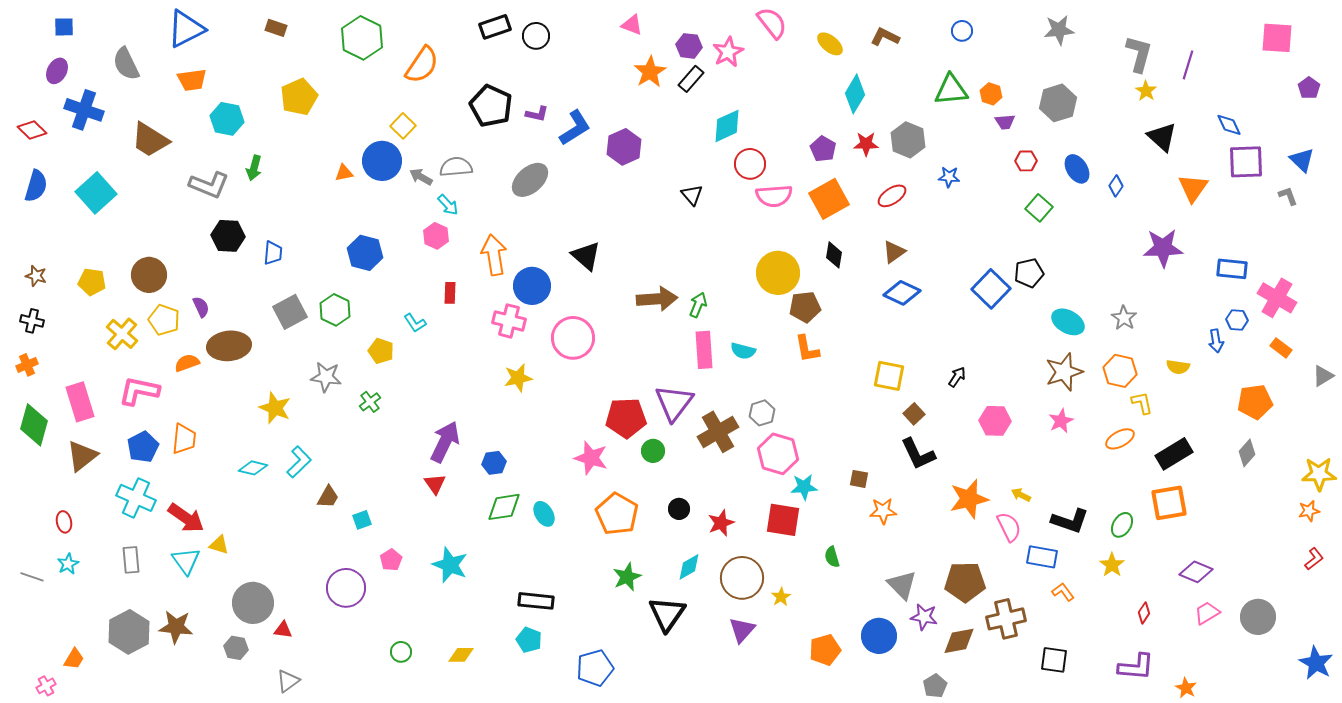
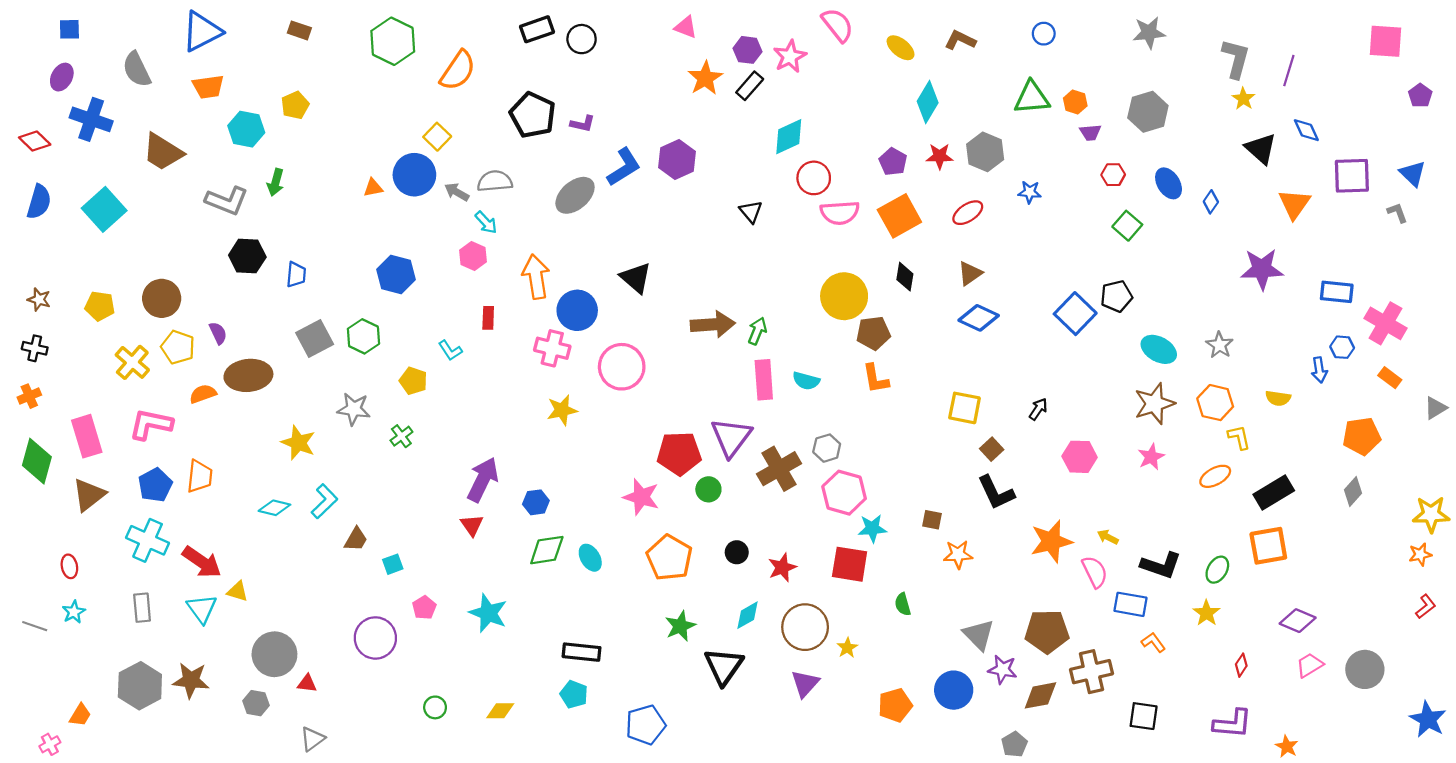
yellow pentagon: (299, 97) -> (295, 105), moved, size x0.7
blue diamond: (1229, 125) -> (1306, 130), moved
blue L-shape: (575, 128) -> (624, 167), moved

